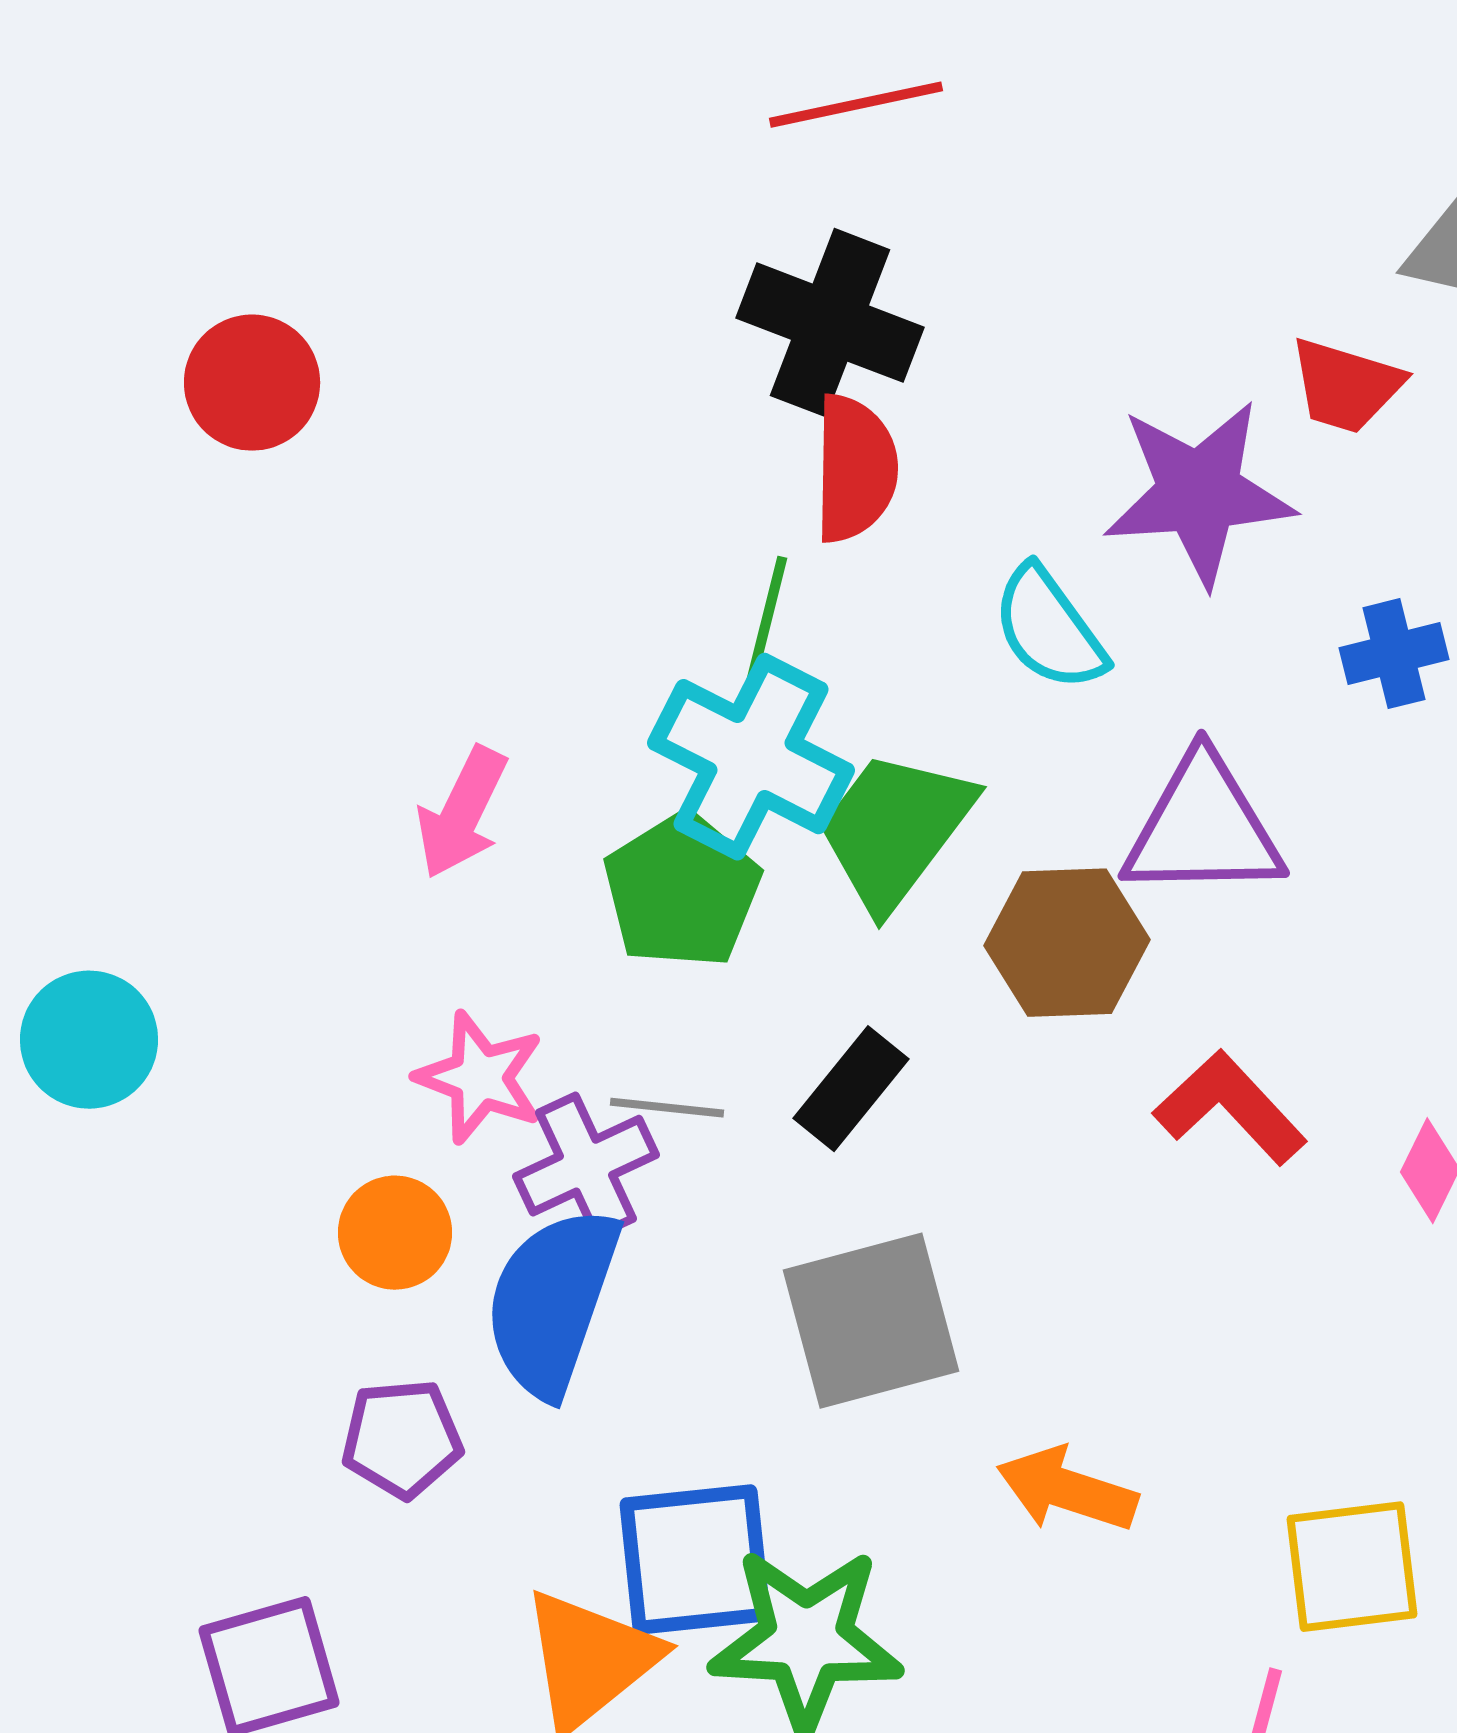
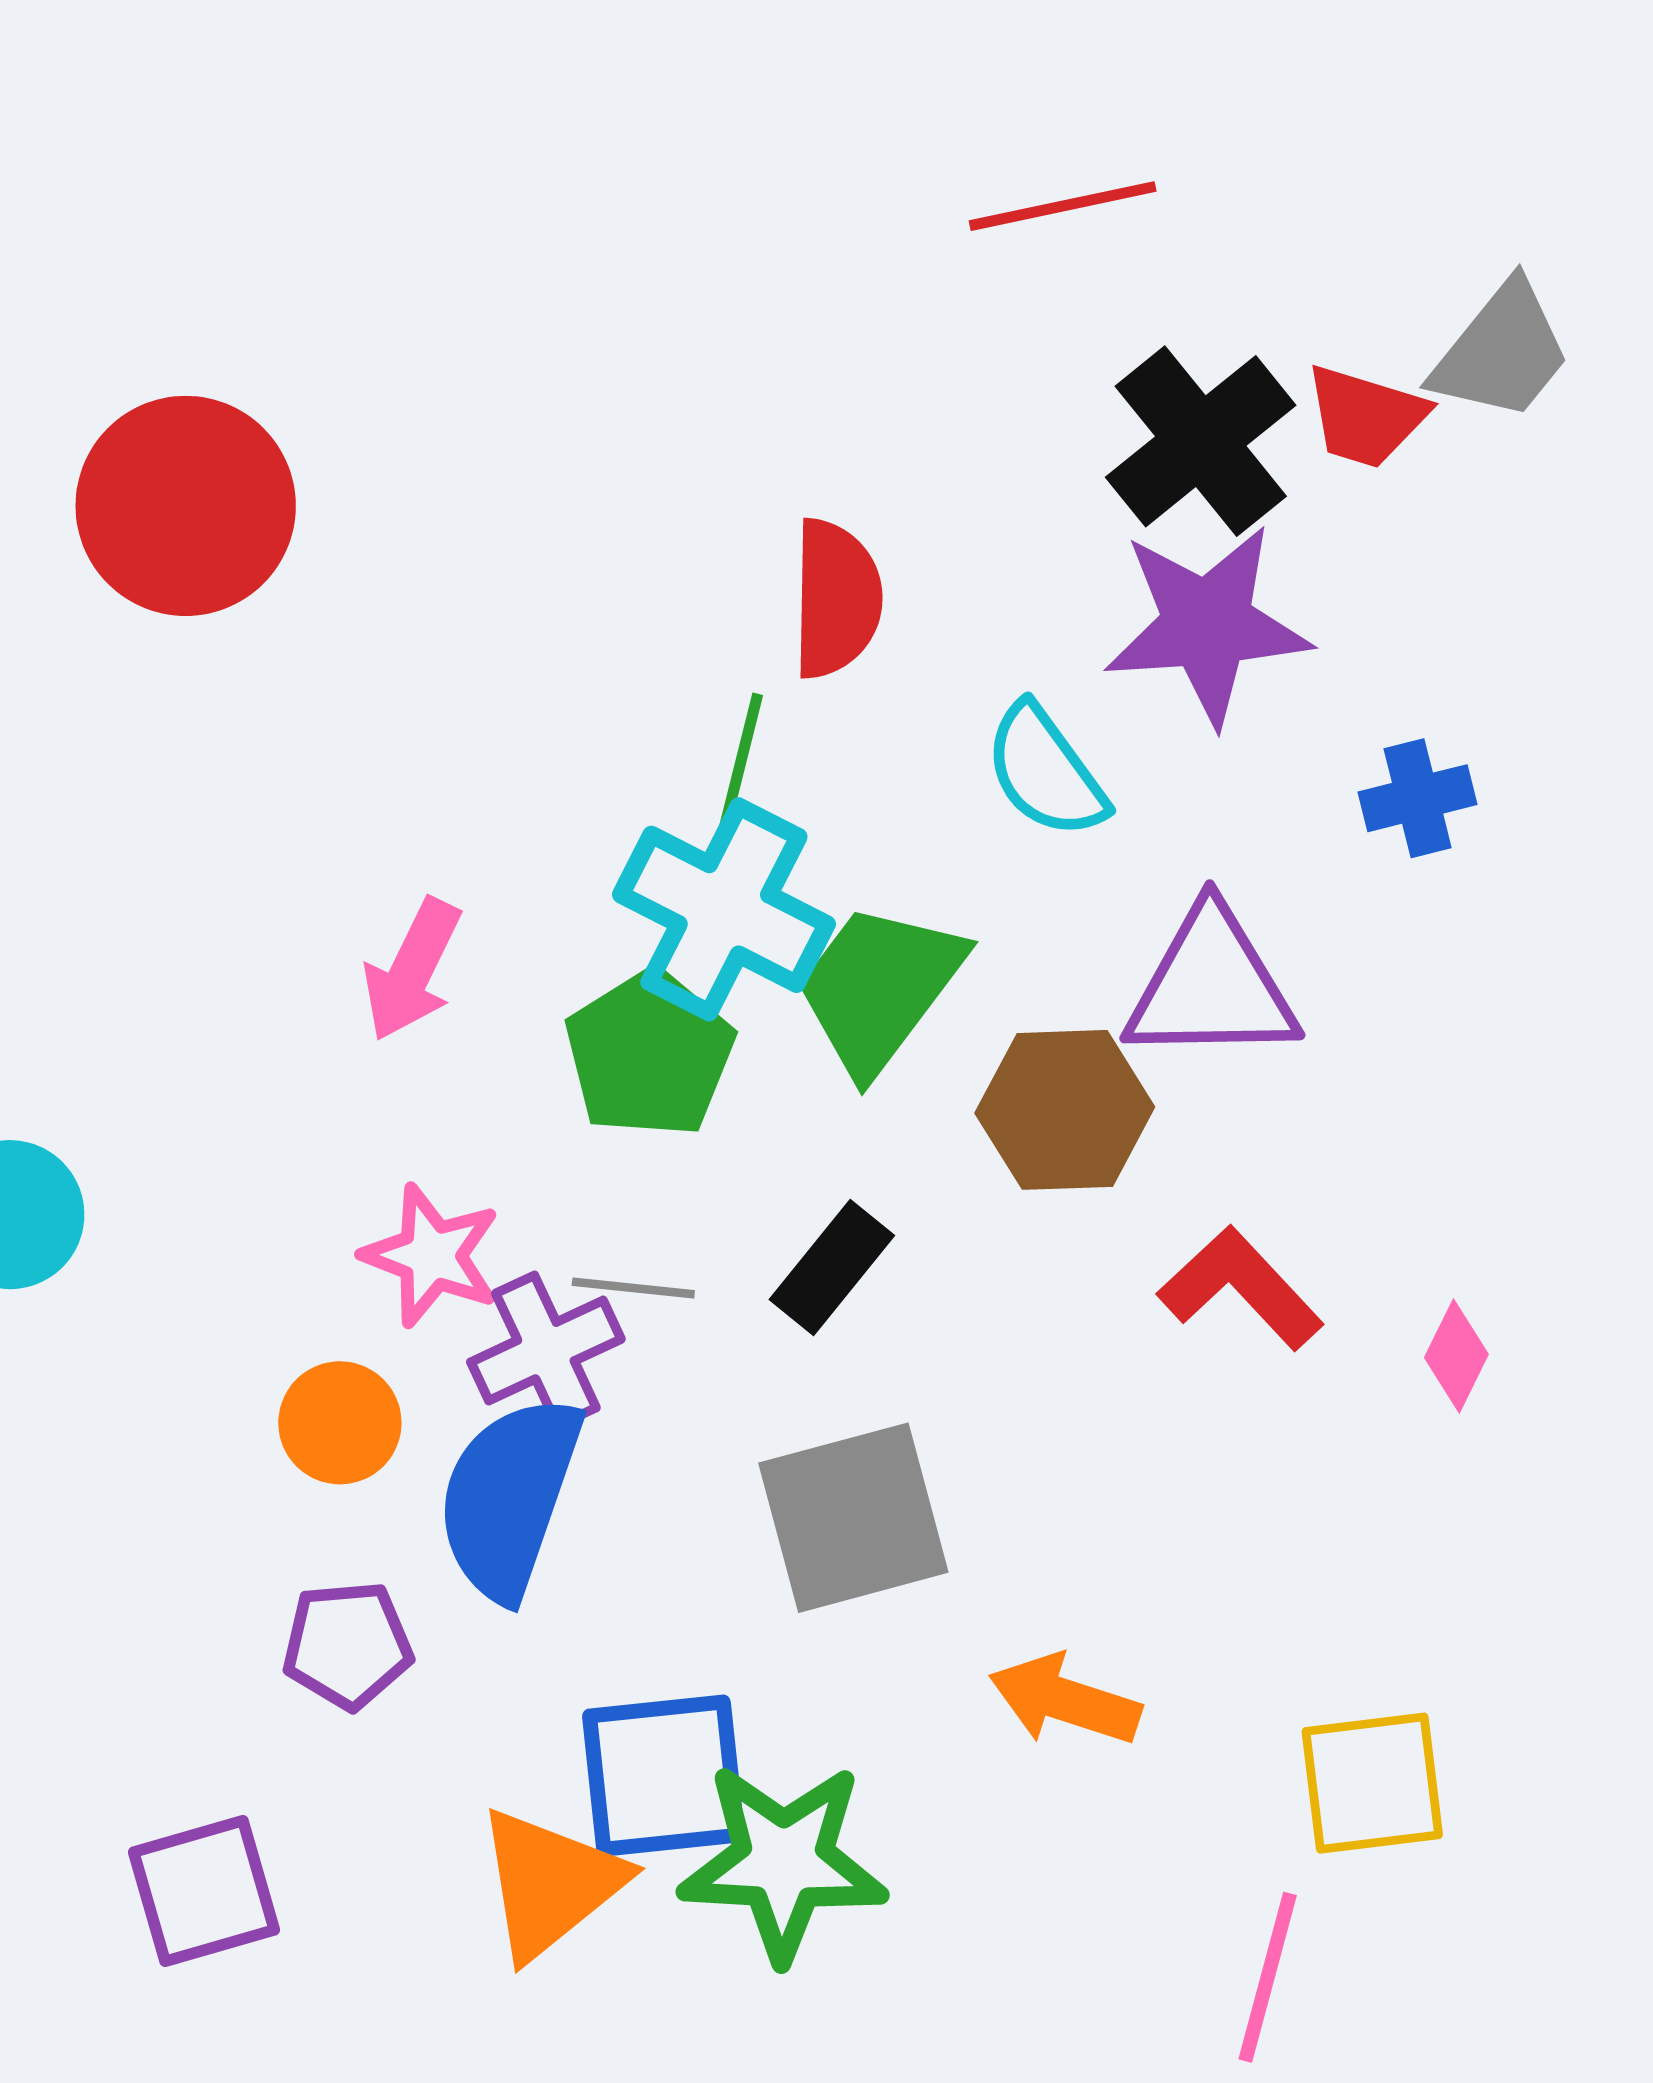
red line: (856, 105) -> (1063, 206), moved
black cross: (830, 323) -> (1201, 441), moved, turned 30
red circle: (252, 383) -> (186, 506), size x1.5
red trapezoid: (1346, 386) -> (1366, 416), moved

